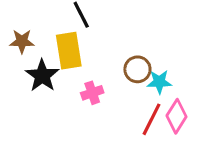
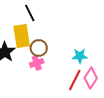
brown circle: (137, 69) -> (39, 48), moved

